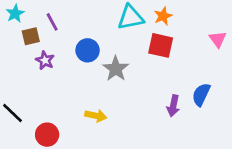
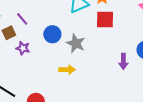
yellow arrow: (96, 116) -> (67, 70), moved

